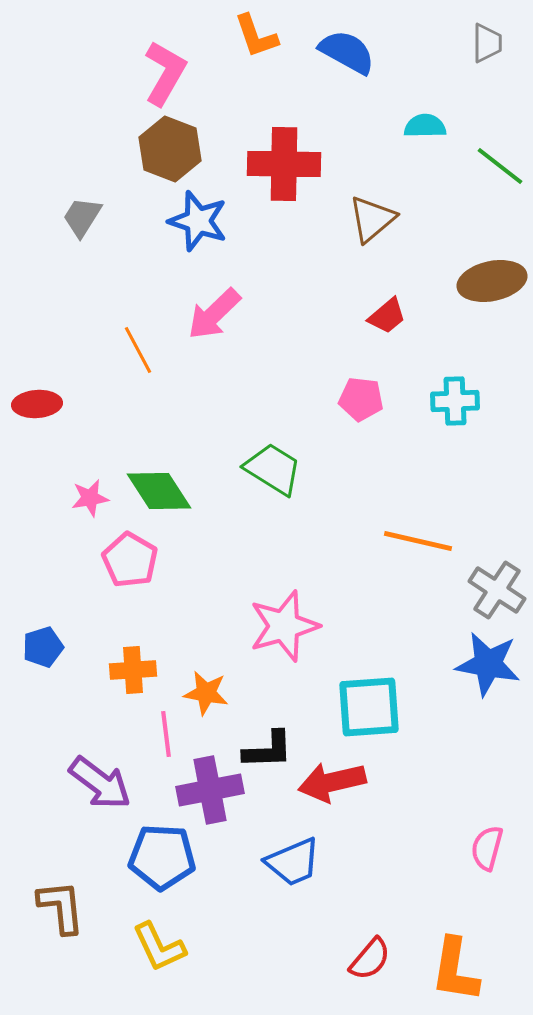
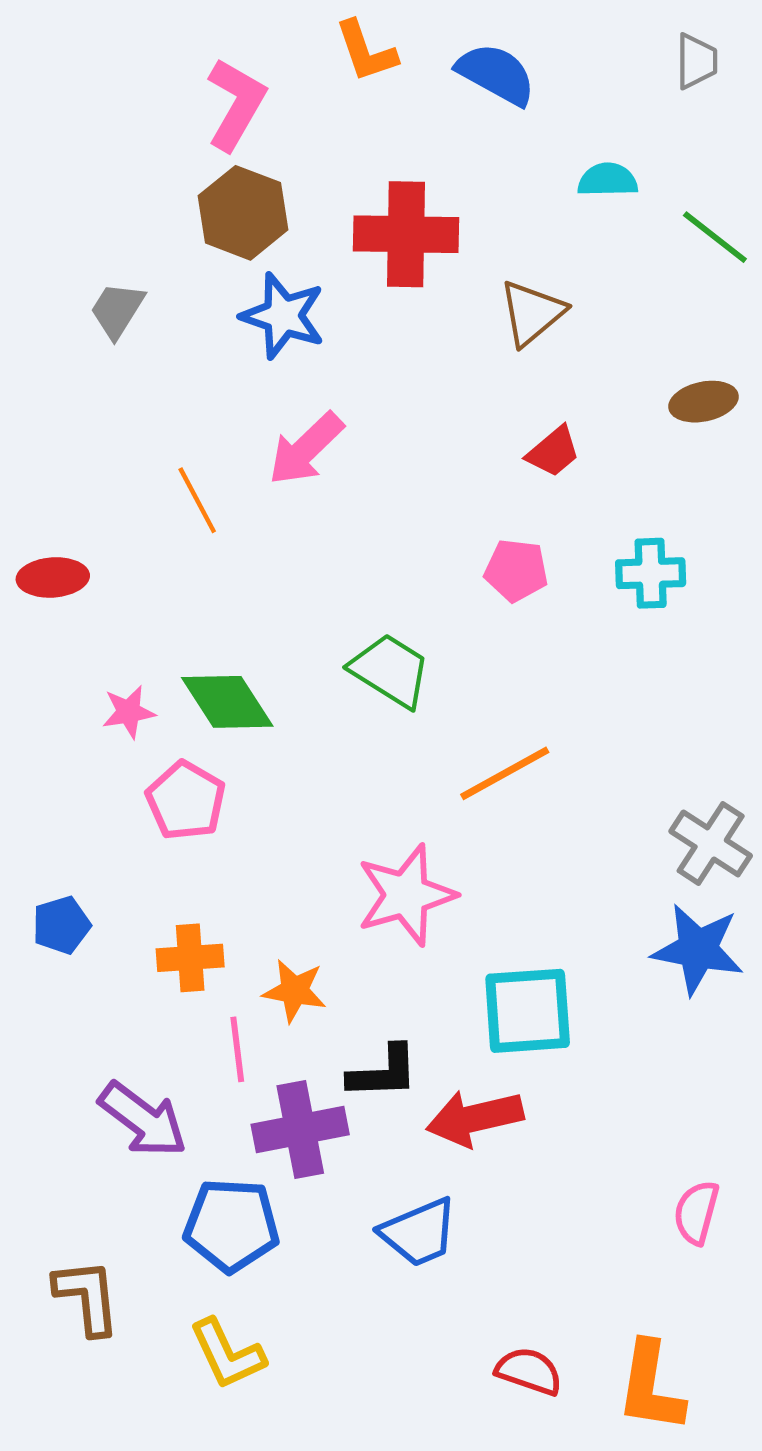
brown ellipse: (492, 281) -> (703, 402), size x0.7
orange line: (418, 541) -> (505, 773), moved, turned -42
red semicircle: (370, 959) -> (529, 1371), turned -111

